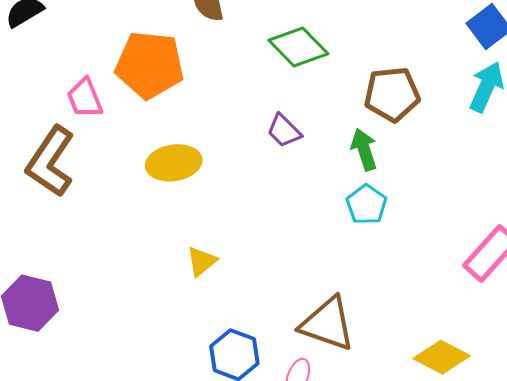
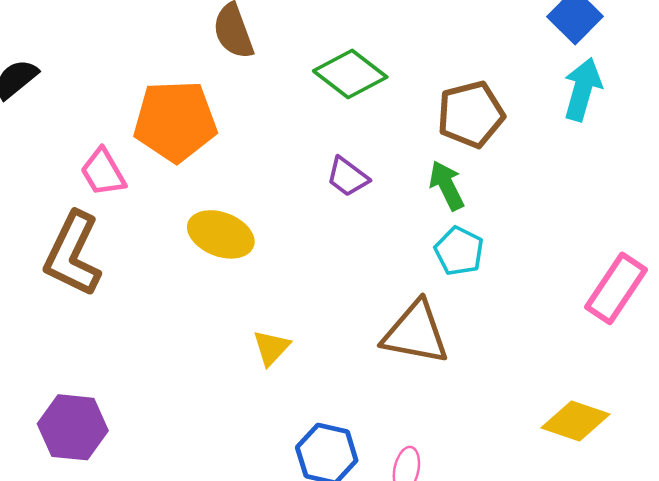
yellow ellipse: (174, 163) -> (221, 234), turned 38
brown triangle: (327, 324) -> (416, 333), moved

